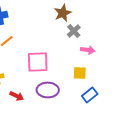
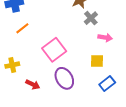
pink square: (38, 62) -> (54, 50), turned -35
purple ellipse: (48, 90) -> (64, 78), turned 60

